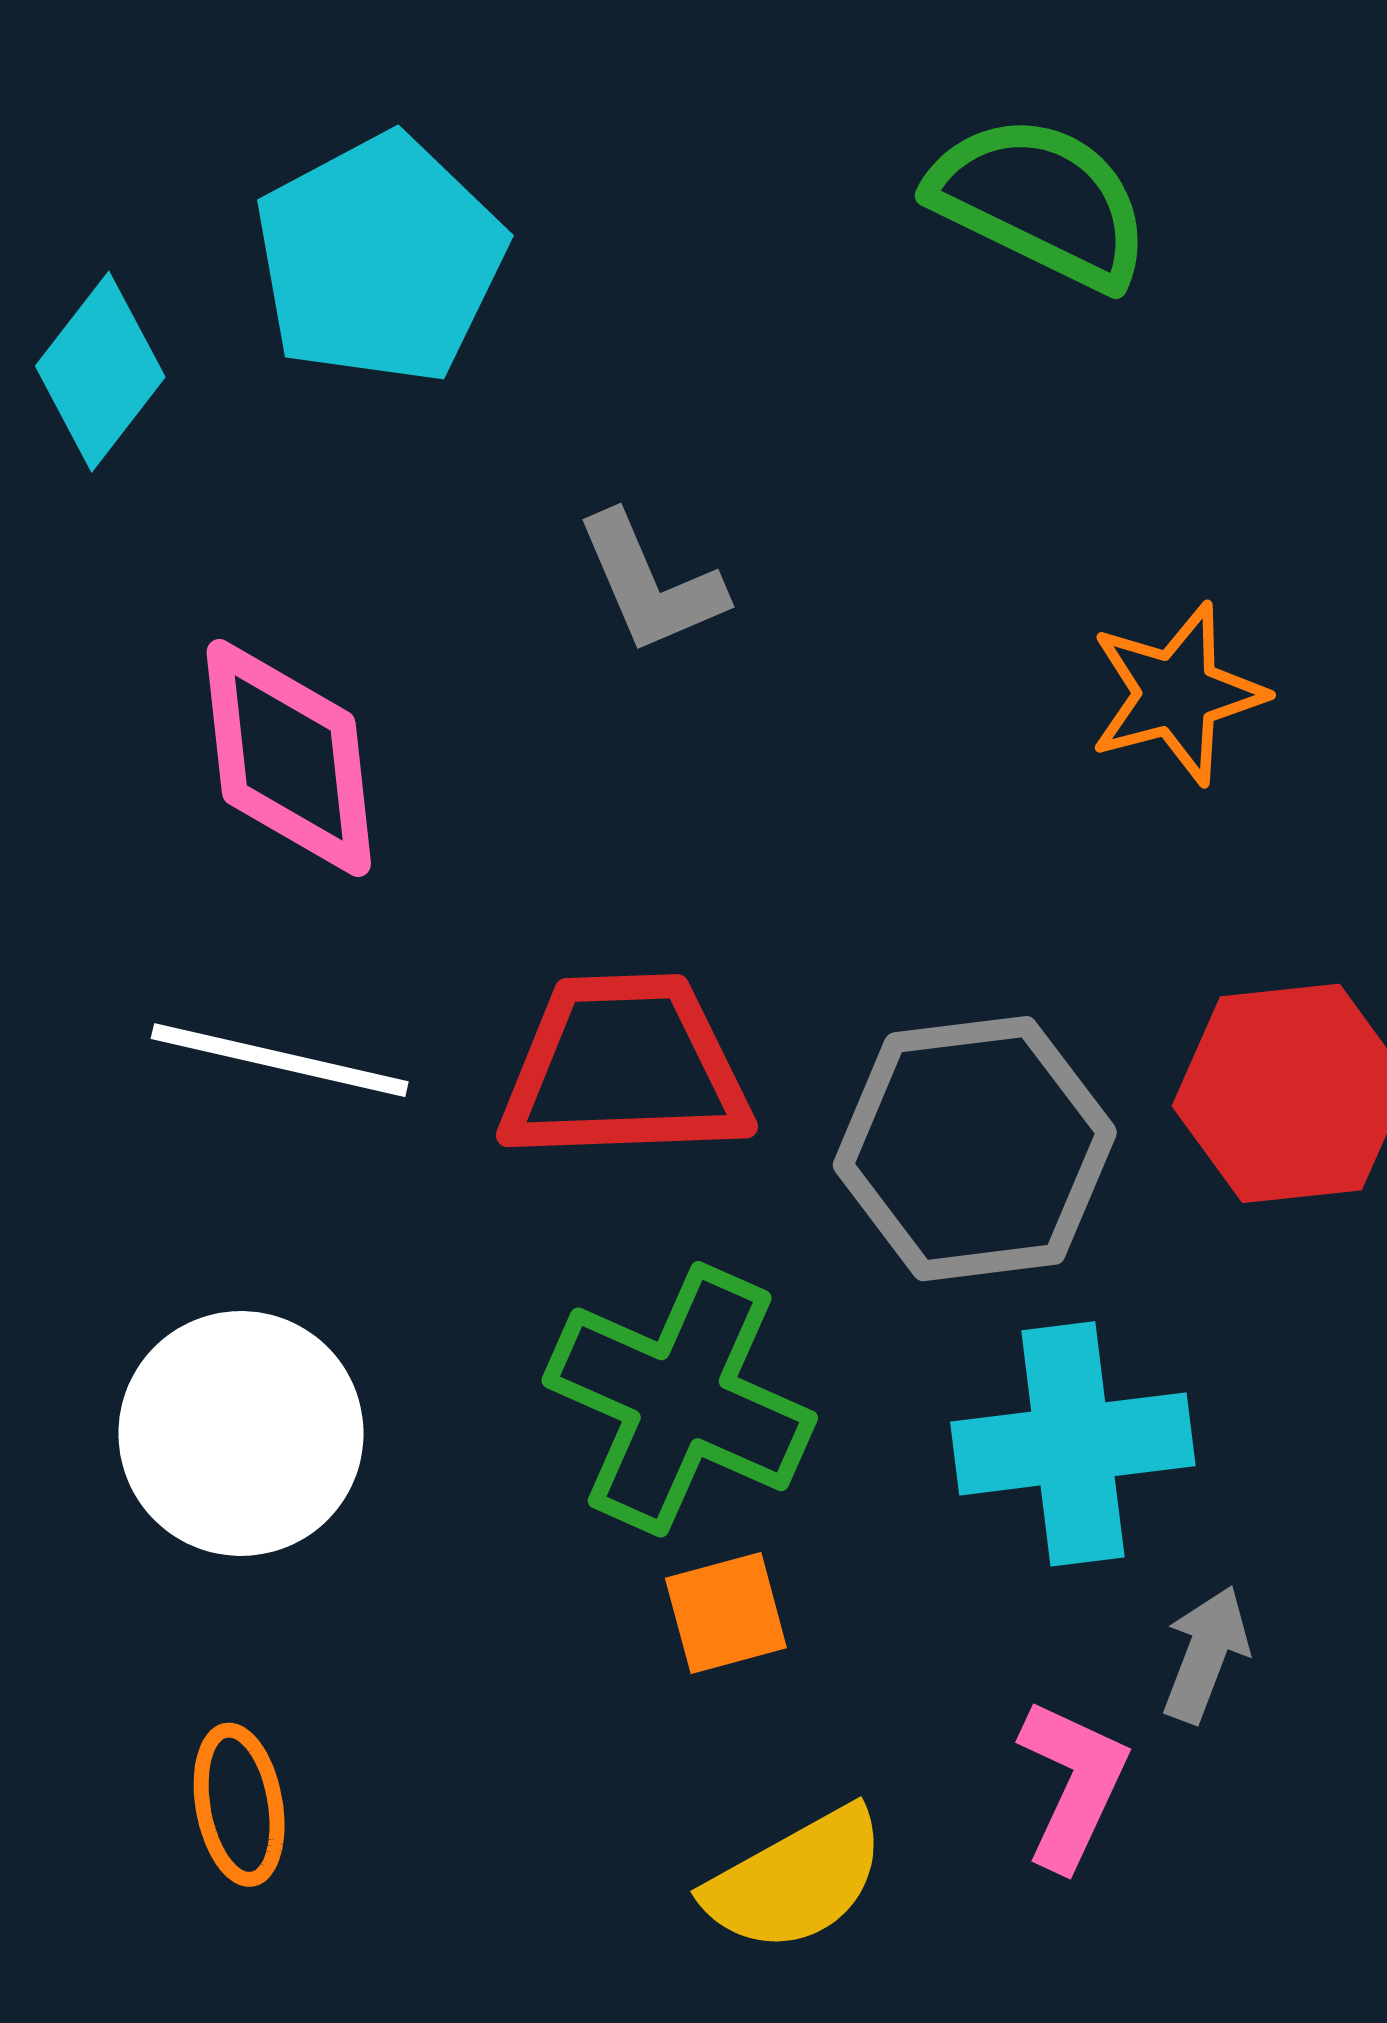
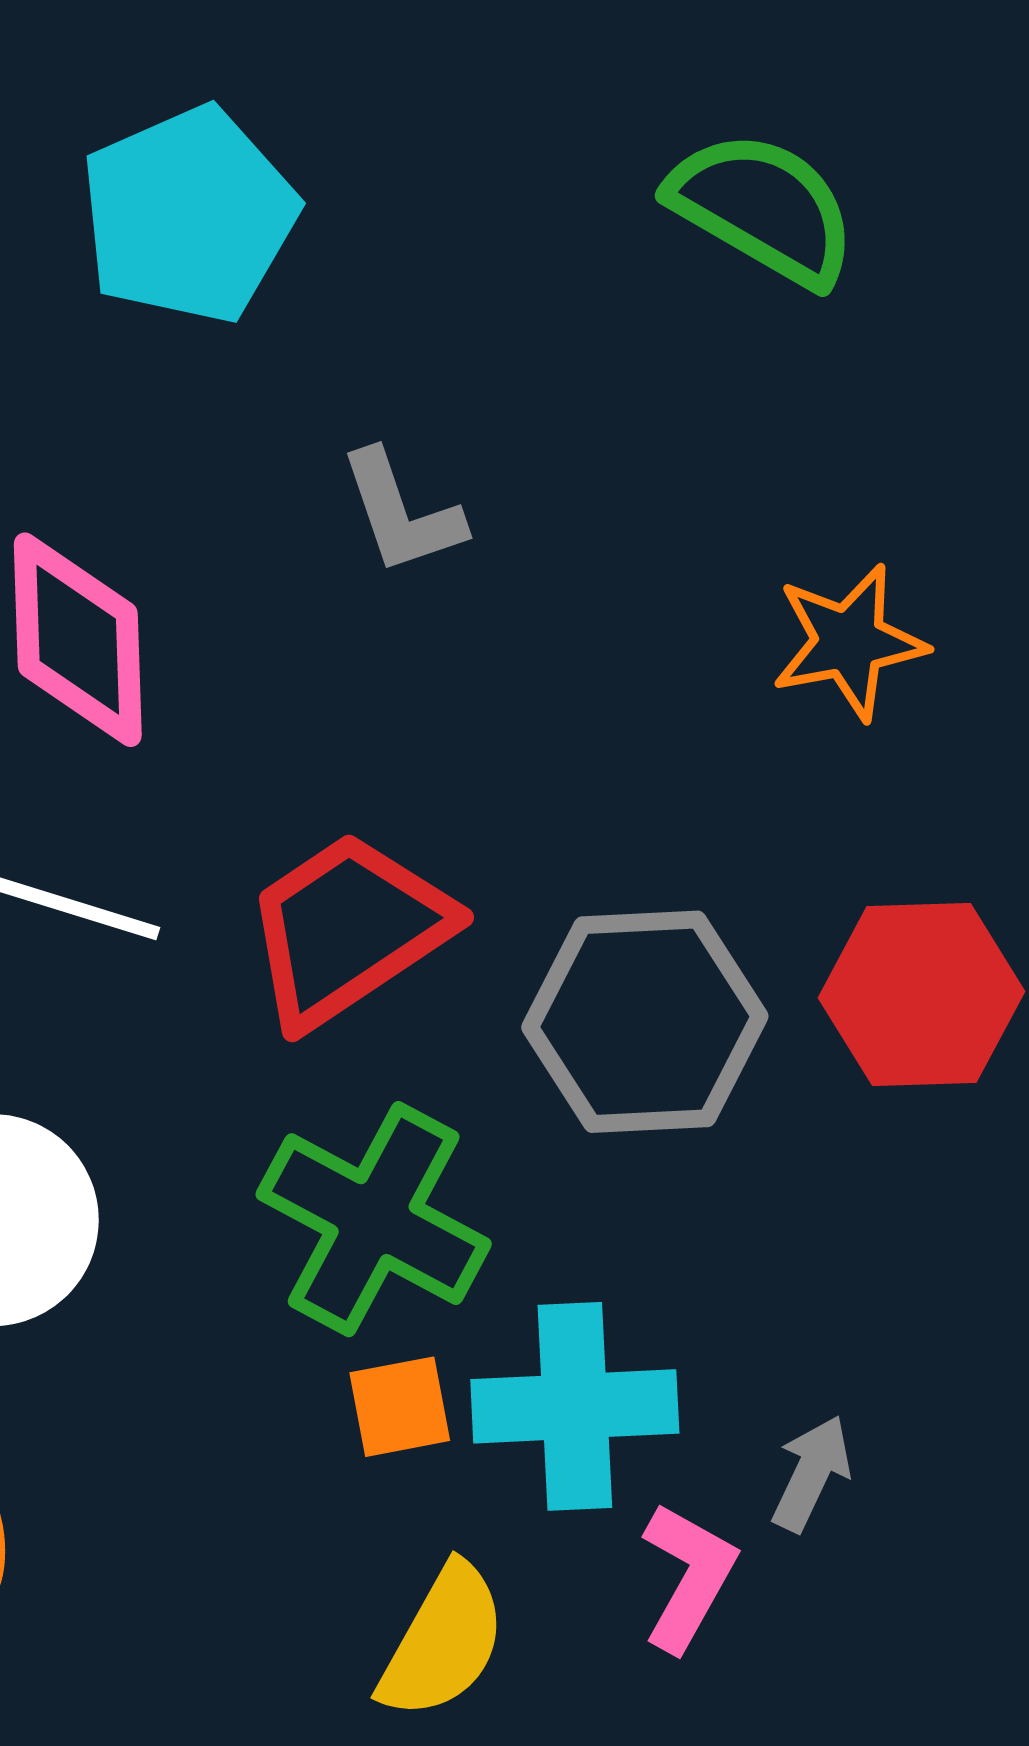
red trapezoid: (625, 1068) -> (348, 930), turned -36
cyan cross: (1073, 1444) -> (575, 1406), moved
yellow semicircle: (796, 1880) -> (443, 1642), turned -36

